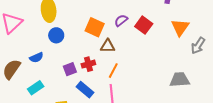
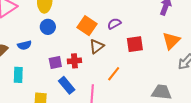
red square: (144, 25) -> (135, 44), moved, turned 36
brown triangle: (108, 46) -> (97, 46), turned -49
orange line: (113, 71) -> (114, 74), moved
cyan rectangle: (36, 88) -> (18, 75), turned -63

